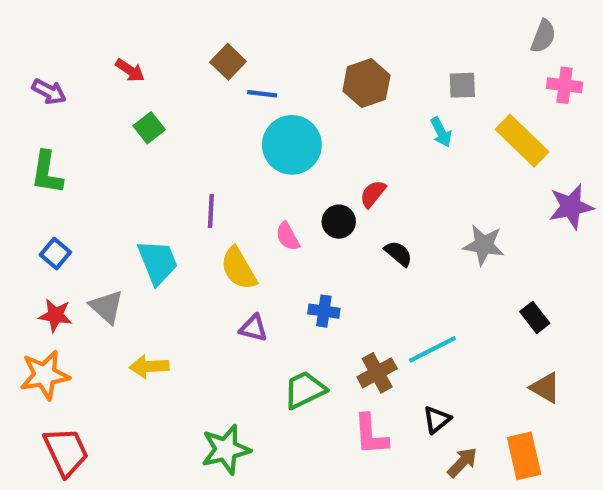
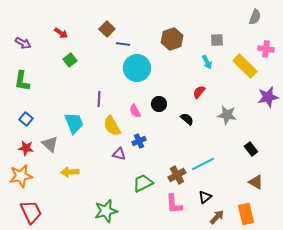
pink cross: (565, 85) -> (266, 49), moved
red semicircle: (373, 194) -> (199, 92), moved
blue cross: (324, 311) -> (139, 141), moved, turned -32

